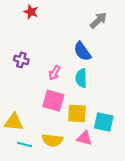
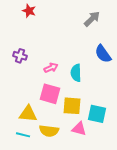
blue semicircle: (82, 51) -> (103, 54), moved
pink arrow: (54, 73) -> (51, 68), turned -144
yellow triangle: (14, 122) -> (28, 114), moved

